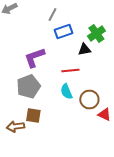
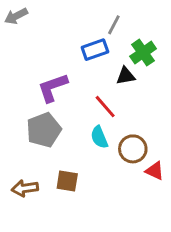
gray line: (52, 14) -> (114, 25), moved
red line: (70, 70) -> (105, 107), turned 54
brown square: (33, 116) -> (67, 181), moved

